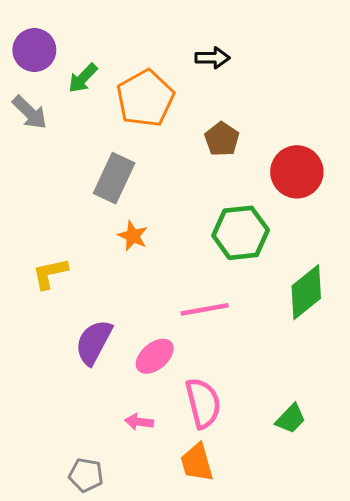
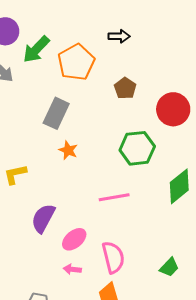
green arrow: (83, 78) -> (36, 49), size x1.4
pink ellipse: (155, 356) -> (74, 239), moved

